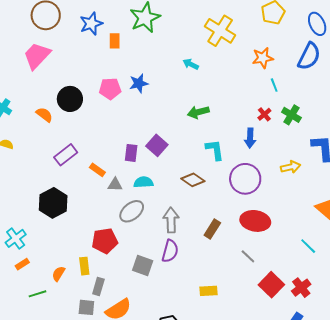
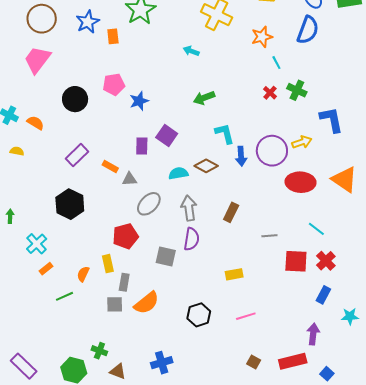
blue star: (139, 83) -> (139, 101), moved
orange semicircle: (44, 115) -> (35, 123), moved
blue arrow: (250, 138) -> (241, 156), moved
purple circle: (245, 179) -> (272, 151), moved
cyan semicircle: (143, 182) -> (178, 173), moved
red ellipse: (255, 221) -> (301, 182), moved
cyan line: (308, 246) -> (316, 229), moved
gray line: (248, 256) -> (269, 236), turned -42
red square: (271, 285) -> (296, 261), turned -35

